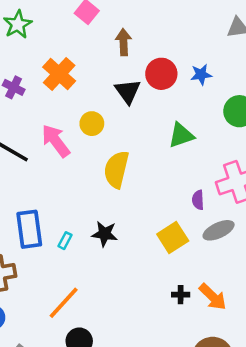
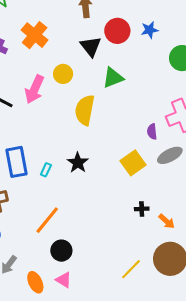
green triangle: (181, 135) -> (113, 78), moved
pink arrow: (56, 141) -> (34, 89), turned -116
black star: (105, 234) -> (78, 163), turned 30
orange arrow: (213, 297) -> (167, 221), moved, size x0.7

